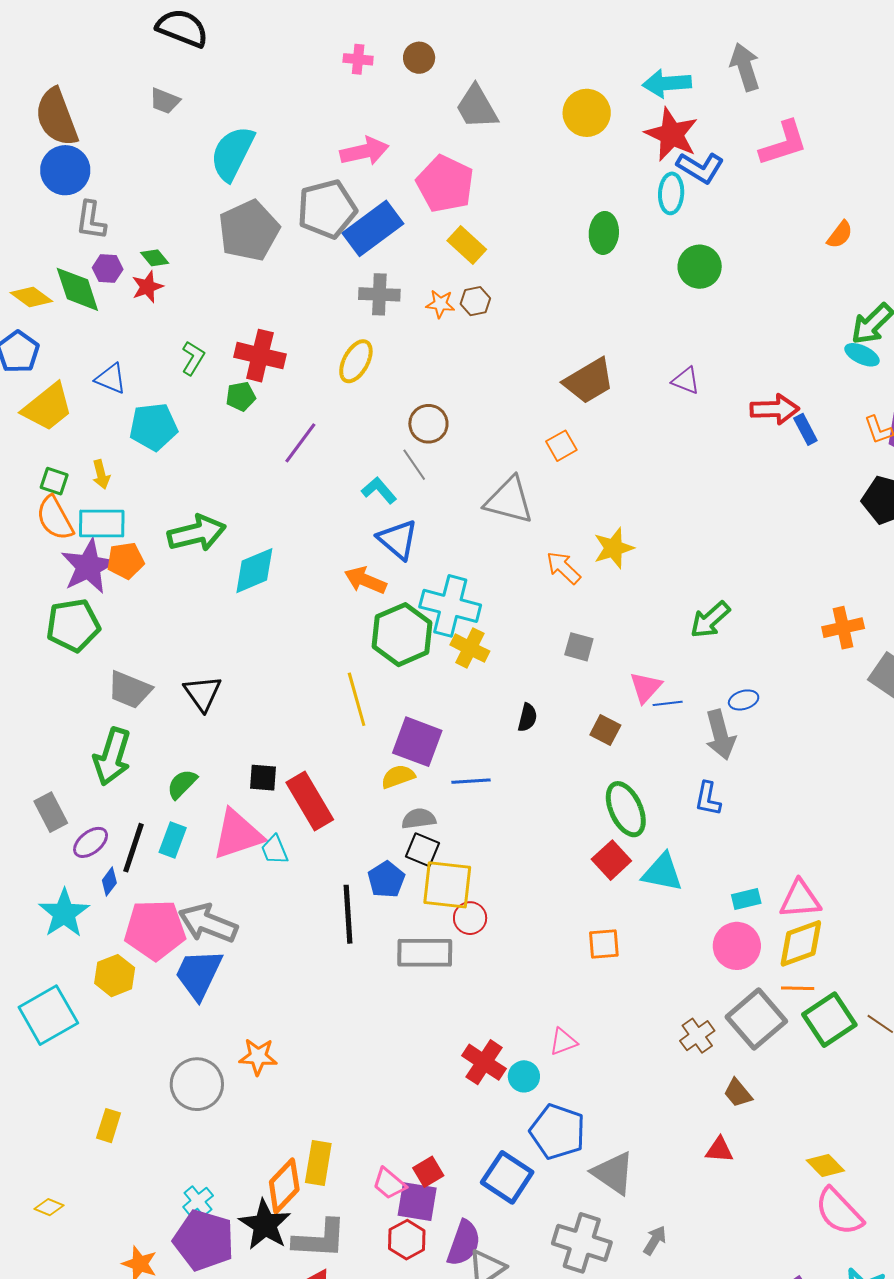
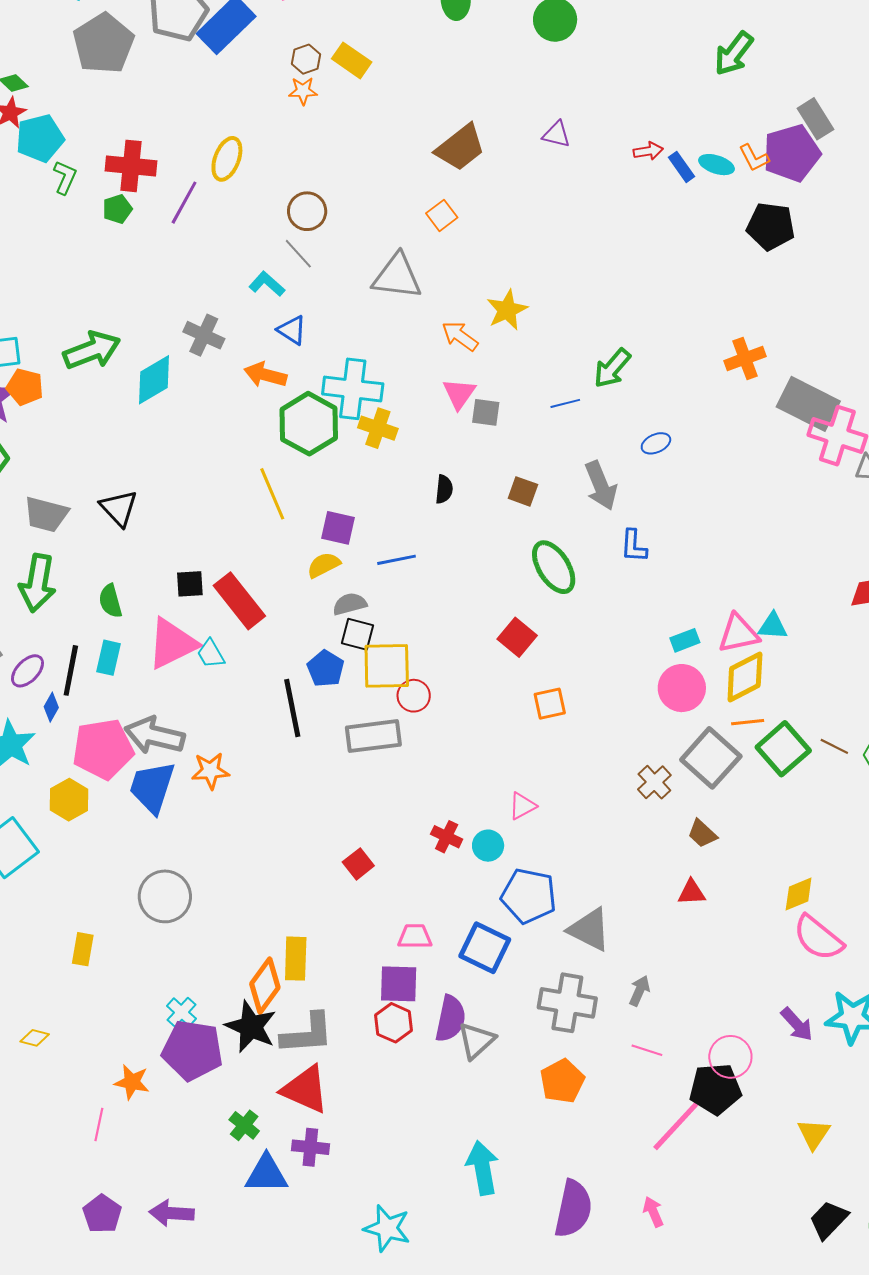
yellow rectangle: (467, 245) -> (352, 60), moved
gray cross: (379, 294) -> (204, 335), moved, turned 30
brown hexagon: (475, 301) -> (306, 59), moved
cyan ellipse: (862, 355) -> (716, 165), moved
red arrow: (775, 409) -> (648, 151), size x0.6
cyan pentagon: (153, 427) -> (40, 138), moved
purple line: (300, 443) -> (184, 203), moved
blue triangle: (398, 540) -> (292, 330), size x0.7
orange pentagon: (126, 561) -> (25, 387), turned 30
pink triangle: (646, 687) -> (459, 394), moved
blue line: (668, 703) -> (565, 403), moved
gray arrow: (720, 735) -> (601, 486), moved
purple square: (417, 742) -> (338, 528), size x0.7
green semicircle: (182, 784) -> (110, 601), turned -52
red square: (611, 860) -> (517, 637), moved
cyan triangle: (662, 872) -> (773, 626), moved, size x0.7
orange star: (258, 1057) -> (210, 771), moved
red cross: (484, 1062) -> (447, 837), size x0.7
yellow diamond: (825, 1166) -> (799, 894), turned -60
red square: (428, 1172) -> (358, 864), moved
pink trapezoid: (389, 1183) -> (415, 936), moved, turned 147

